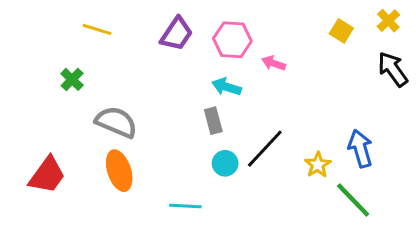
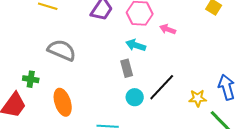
green cross: (72, 79) -> (31, 79), moved, turned -35
gray semicircle: (116, 122) -> (62, 50), moved
yellow star: (318, 165) -> (198, 98), turned 30

